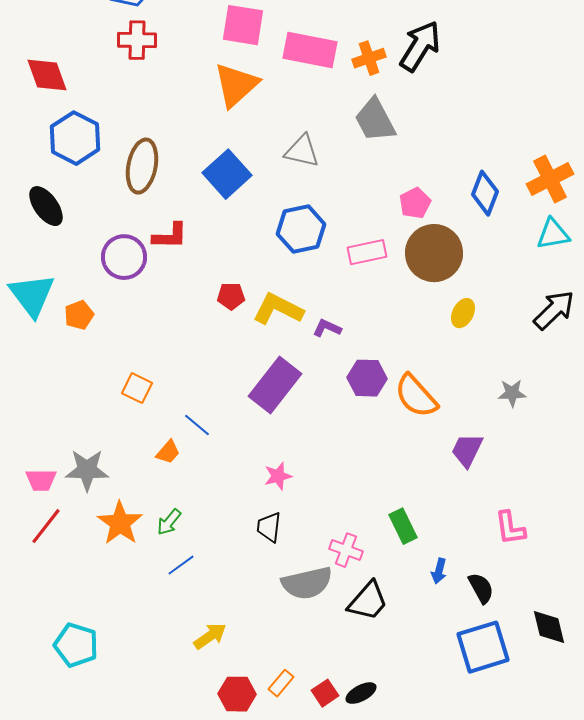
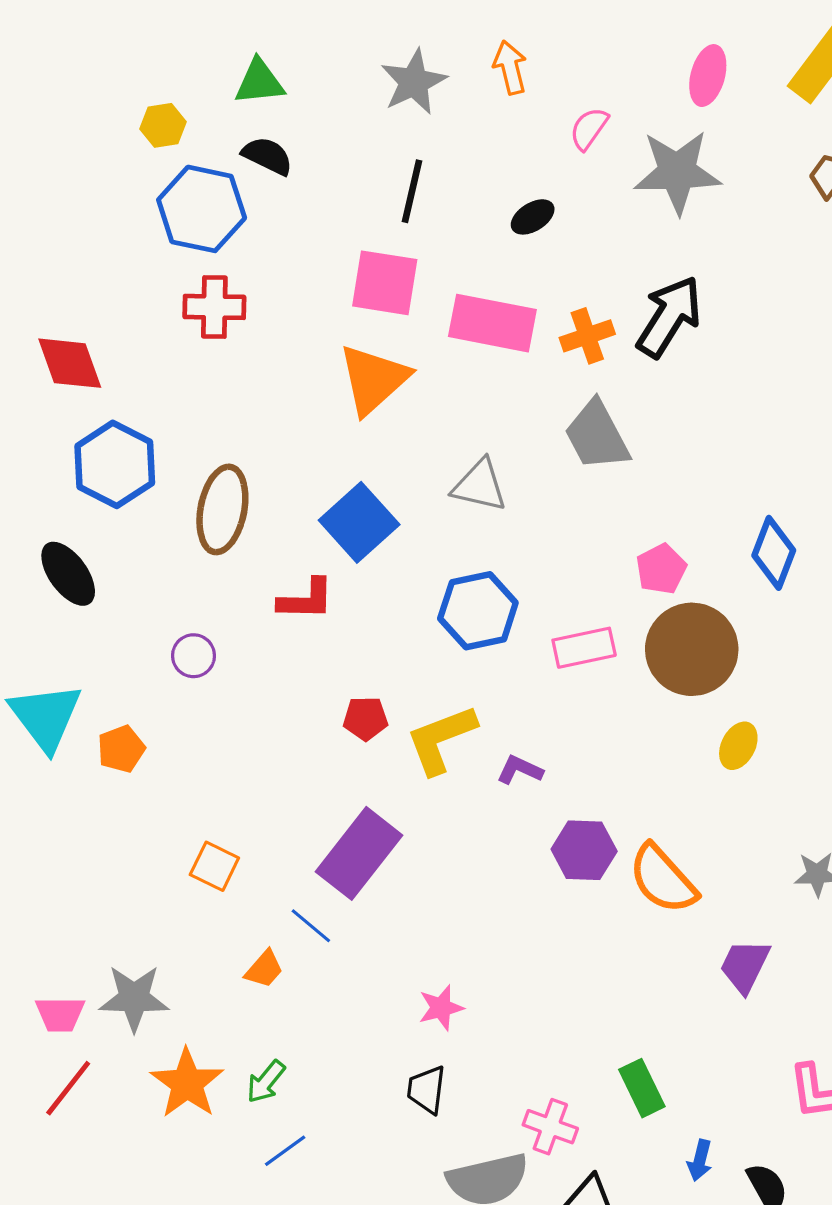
red L-shape: (170, 236) -> (306, 599), moved
purple circle: (124, 257) -> (193, 656), size x0.6
yellow L-shape: (278, 309) -> (441, 739), turned -48
purple rectangle: (275, 385) -> (359, 853), moved

